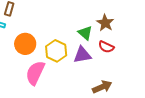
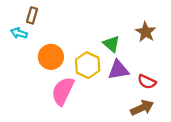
green triangle: (85, 33) -> (111, 44), moved
red semicircle: (106, 47) -> (147, 82), moved

